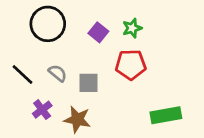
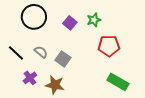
red pentagon: (131, 65) -> (109, 46), moved
gray square: (89, 83) -> (63, 59), turned 35
green rectangle: (166, 115) -> (118, 82), turned 40

